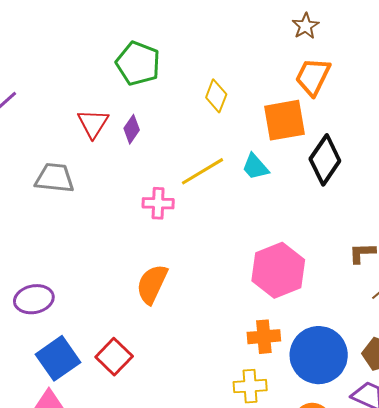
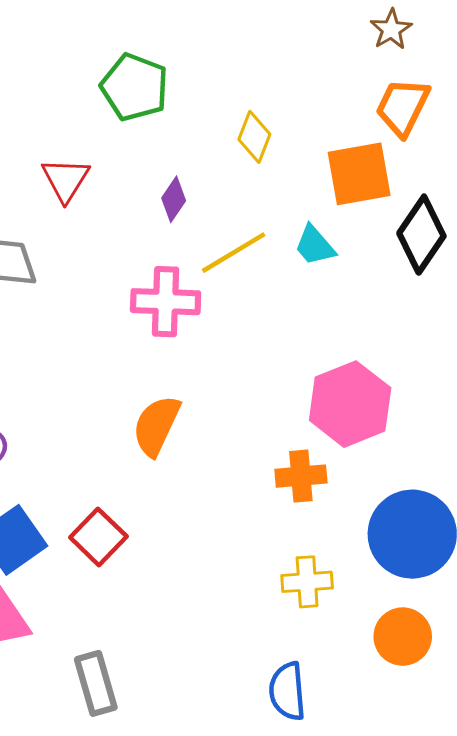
purple diamond: (132, 129) -> (174, 199), moved
pink cross: (158, 203) -> (166, 302), size x1.4
orange cross: (264, 337) -> (301, 476), moved

